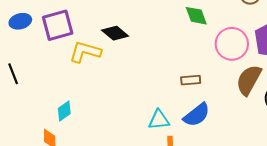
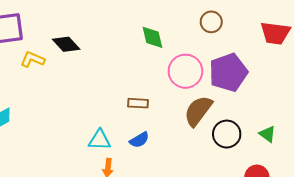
yellow L-shape: (85, 52) -> (32, 59), size x0.7
blue semicircle: (197, 115) -> (139, 140), size x0.7

